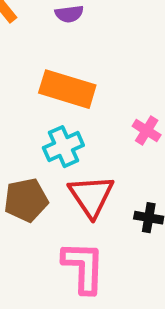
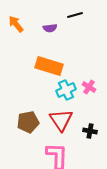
cyan cross: (63, 147) -> (66, 90), moved

